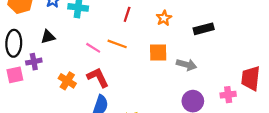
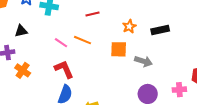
red line: (127, 14) -> (93, 14), turned 56
orange star: (164, 18) -> (129, 26), moved
orange cross: (67, 81) -> (23, 70), moved

